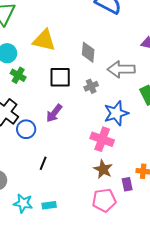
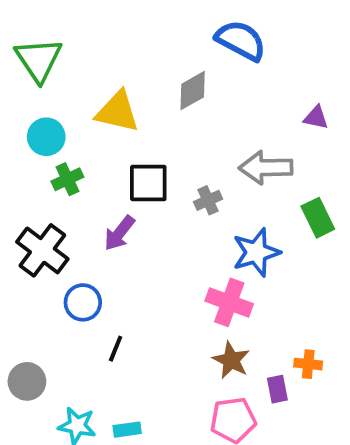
gray diamond: (88, 52) -> (193, 91), moved, turned 55
green cross: (18, 75) -> (67, 179), turned 35
purple arrow: (54, 113) -> (119, 233), moved
blue circle: (26, 129) -> (83, 302), moved

